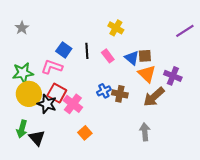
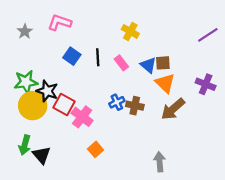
pink L-shape: (52, 67) -> (60, 22), moved
purple cross: (173, 76) -> (206, 84), moved
black star: (47, 104) -> (47, 91), moved
gray arrow: (145, 132) -> (160, 162), moved

